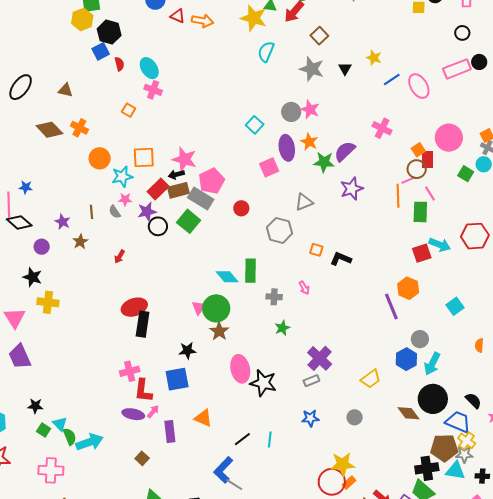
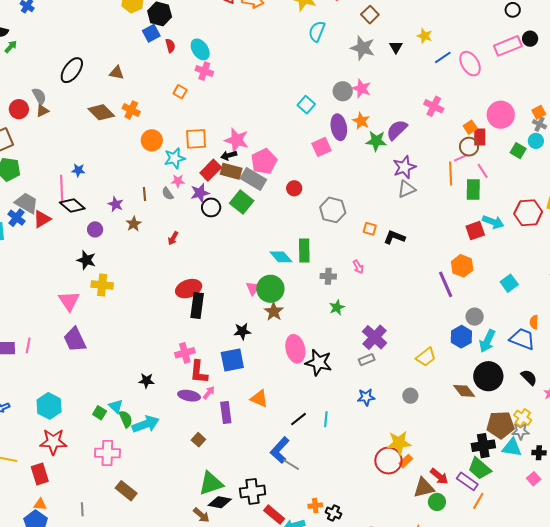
brown rectangle: (178, 190) -> (231, 171), turned 30
gray triangle: (304, 202) -> (406, 189), moved
black star: (35, 406) -> (146, 381), moved
blue trapezoid: (458, 422) -> (522, 339), moved

